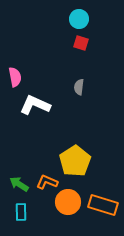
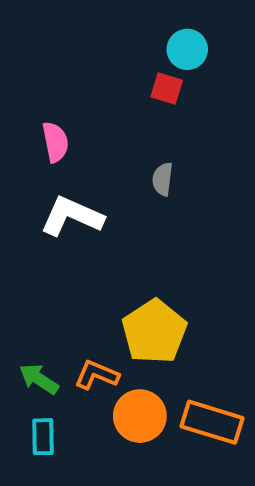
cyan circle: (79, 19) -> (187, 49), moved
pink semicircle: (15, 77) -> (55, 142), moved

